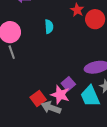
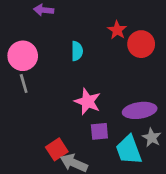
purple square: (68, 84) -> (99, 131), turned 32
pink star: (60, 95) -> (88, 102), moved

